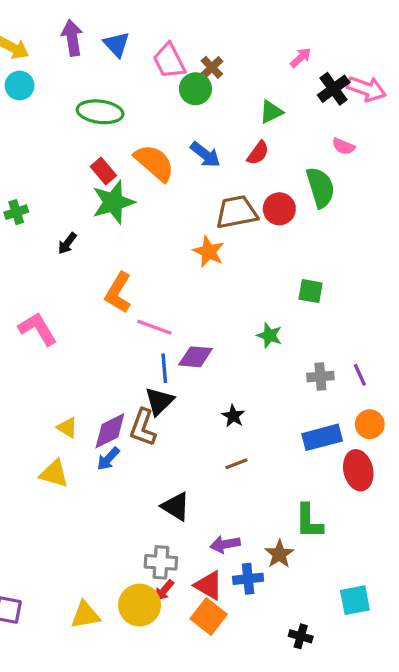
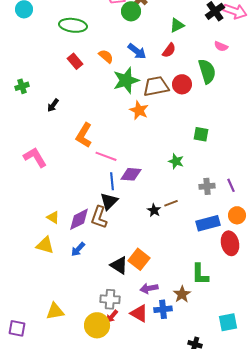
orange semicircle: (154, 163) -> (106, 56), size x0.6
green star: (113, 202) -> (126, 80), moved
blue arrow: (108, 459) -> (78, 249), moved
brown line: (237, 464) -> (171, 203), moved
yellow triangle: (85, 615) -> (55, 311), moved
orange square: (209, 617) -> (139, 259), moved

